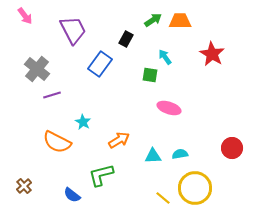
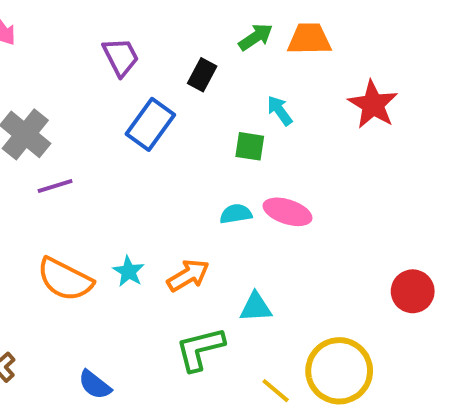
purple trapezoid: (73, 30) -> (121, 57), moved, size x0.7
cyan star: (83, 122) -> (129, 271), moved
cyan semicircle: (180, 154) -> (236, 214), moved
green L-shape: (101, 175) -> (200, 349), moved

